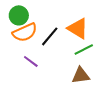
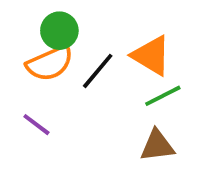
green circle: (19, 15) -> (59, 31), moved
purple line: (31, 61) -> (36, 125), moved

